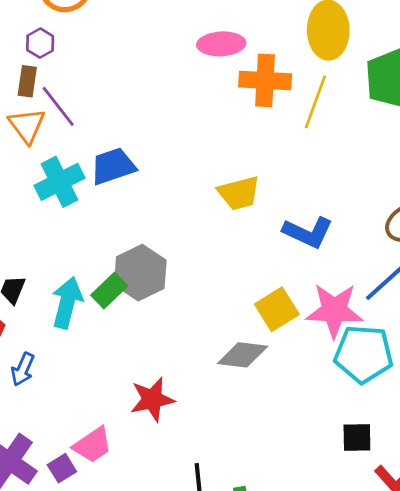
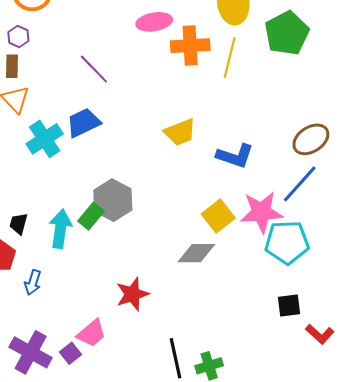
purple line: (58, 106) -> (94, 69), moved

